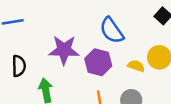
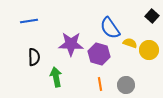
yellow semicircle: (136, 66) -> (130, 43), moved

